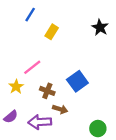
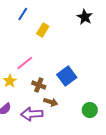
black star: (100, 27) -> (85, 17), moved
green circle: (98, 129) -> (90, 110), moved

